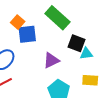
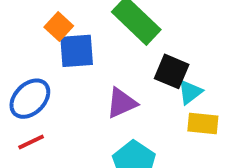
cyan triangle: (86, 54) -> (190, 92), turned -32
yellow rectangle: (90, 80) -> (203, 123), moved

